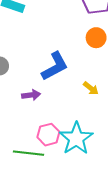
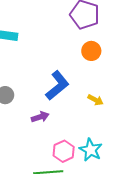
cyan star: (76, 138) -> (91, 150), size x0.7

